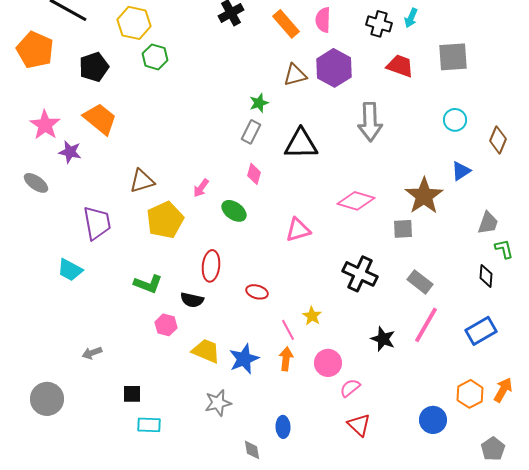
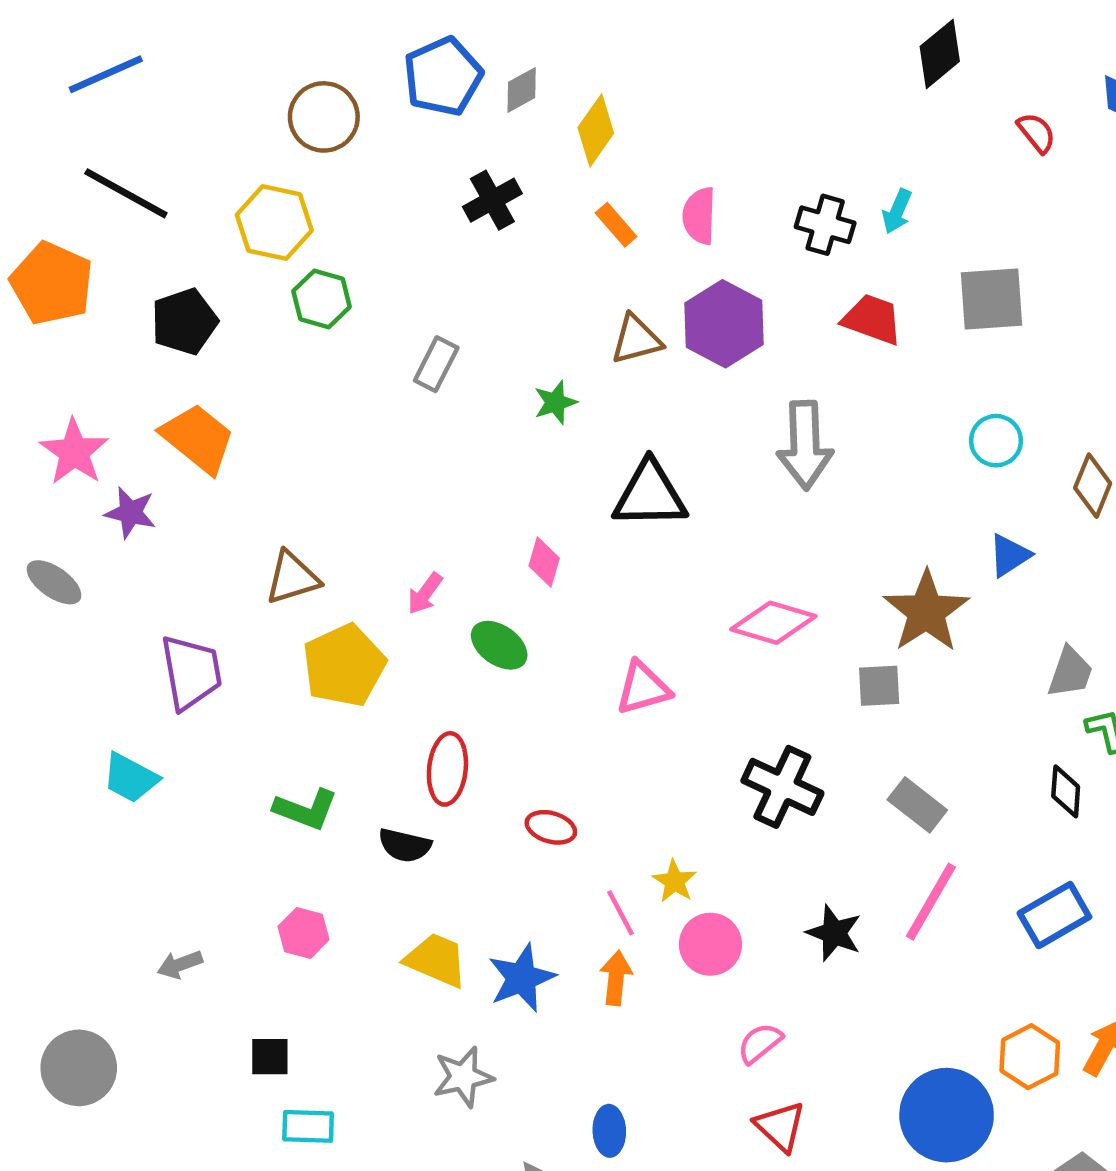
orange rectangle: (286, 24) -> (616, 225), size x0.7
gray rectangle: (251, 132) -> (436, 364), moved
pink hexagon: (166, 325) -> (304, 933), moved
pink circle: (328, 363) -> (710, 944), moved
blue circle: (433, 420) -> (947, 1115), size x1.5

